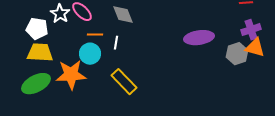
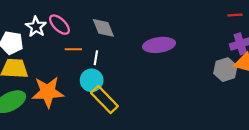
purple ellipse: (199, 38) -> (159, 45), moved
cyan circle: (90, 54) -> (92, 80), moved

